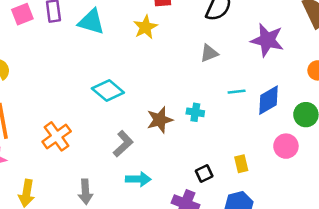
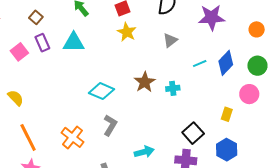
yellow star: (145, 27) -> (127, 32), moved
brown star: (160, 120) -> (145, 82), moved
gray L-shape: (123, 144) -> (110, 125), moved
yellow rectangle: (241, 164) -> (227, 114), moved, turned 48
black square: (204, 174) -> (193, 133), size x1.5

